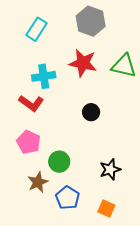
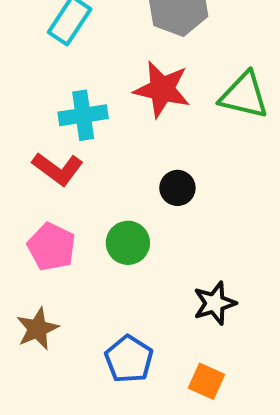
green circle: (59, 162) -> (128, 243), moved
brown star: (38, 182) -> (37, 329), moved

